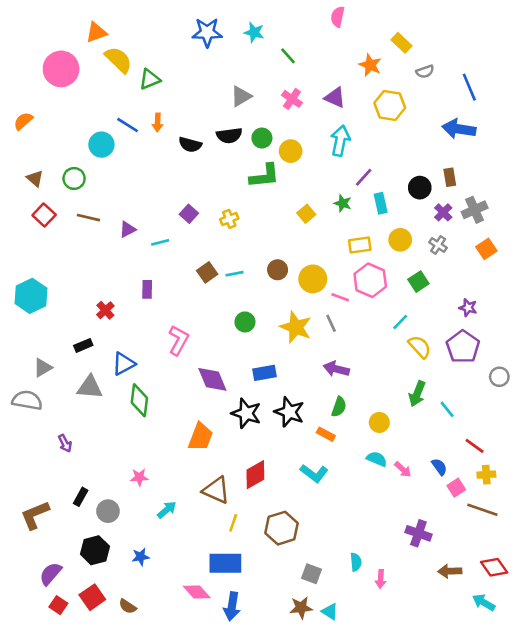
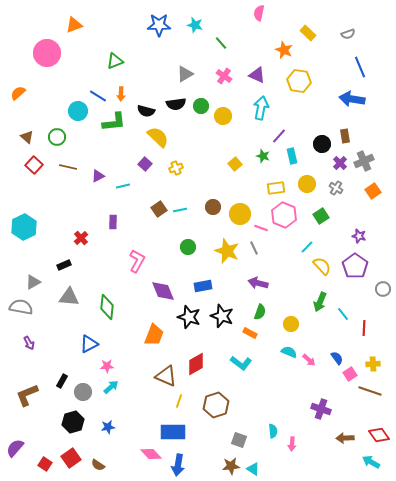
yellow semicircle: (118, 60) -> (158, 137), moved
gray semicircle: (425, 72) -> (348, 34), moved
green L-shape: (265, 176) -> (114, 122), moved
blue triangle: (124, 364) -> (89, 344), moved
purple arrow: (65, 443) -> (29, 343), moved
red line: (475, 446) -> (364, 328), moved, turned 56
cyan arrow: (167, 510) -> (111, 387), moved
purple semicircle: (51, 574) -> (15, 448), moved

